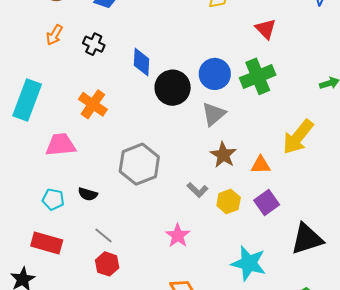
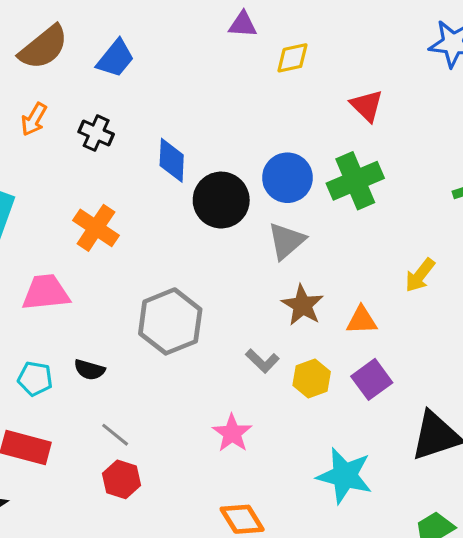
yellow arrow: (298, 137) -> (420, 275), size x0.6

